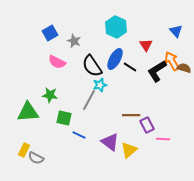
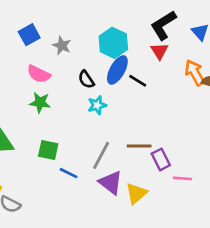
cyan hexagon: (116, 27) -> (113, 43), moved
black semicircle: (92, 66) -> (86, 79), size x0.6
black L-shape: (157, 71) -> (164, 25), moved
green star: (50, 95) -> (40, 103), moved
gray line: (89, 100) -> (101, 155), moved

